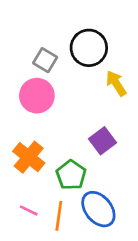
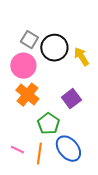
black circle: (89, 48) -> (54, 48), moved
orange cross: (29, 157) -> (27, 95), moved

